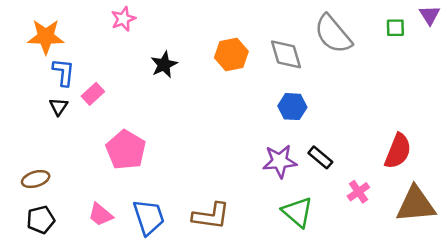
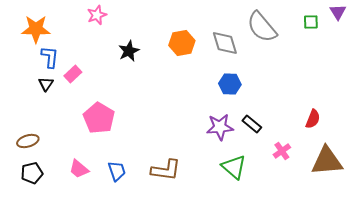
red semicircle: (398, 151) -> (313, 119), size x0.7
blue trapezoid: (149, 217) -> (117, 171), size x0.7

